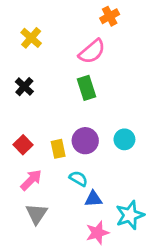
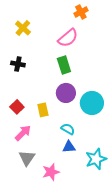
black cross: (24, 87) -> (18, 64), turned -32
cyan circle: (124, 139) -> (92, 103), size x1.5
purple circle: (85, 141) -> (66, 93), moved
cyan semicircle: (78, 179) -> (68, 129), moved
pink star: (97, 233) -> (51, 172), moved

